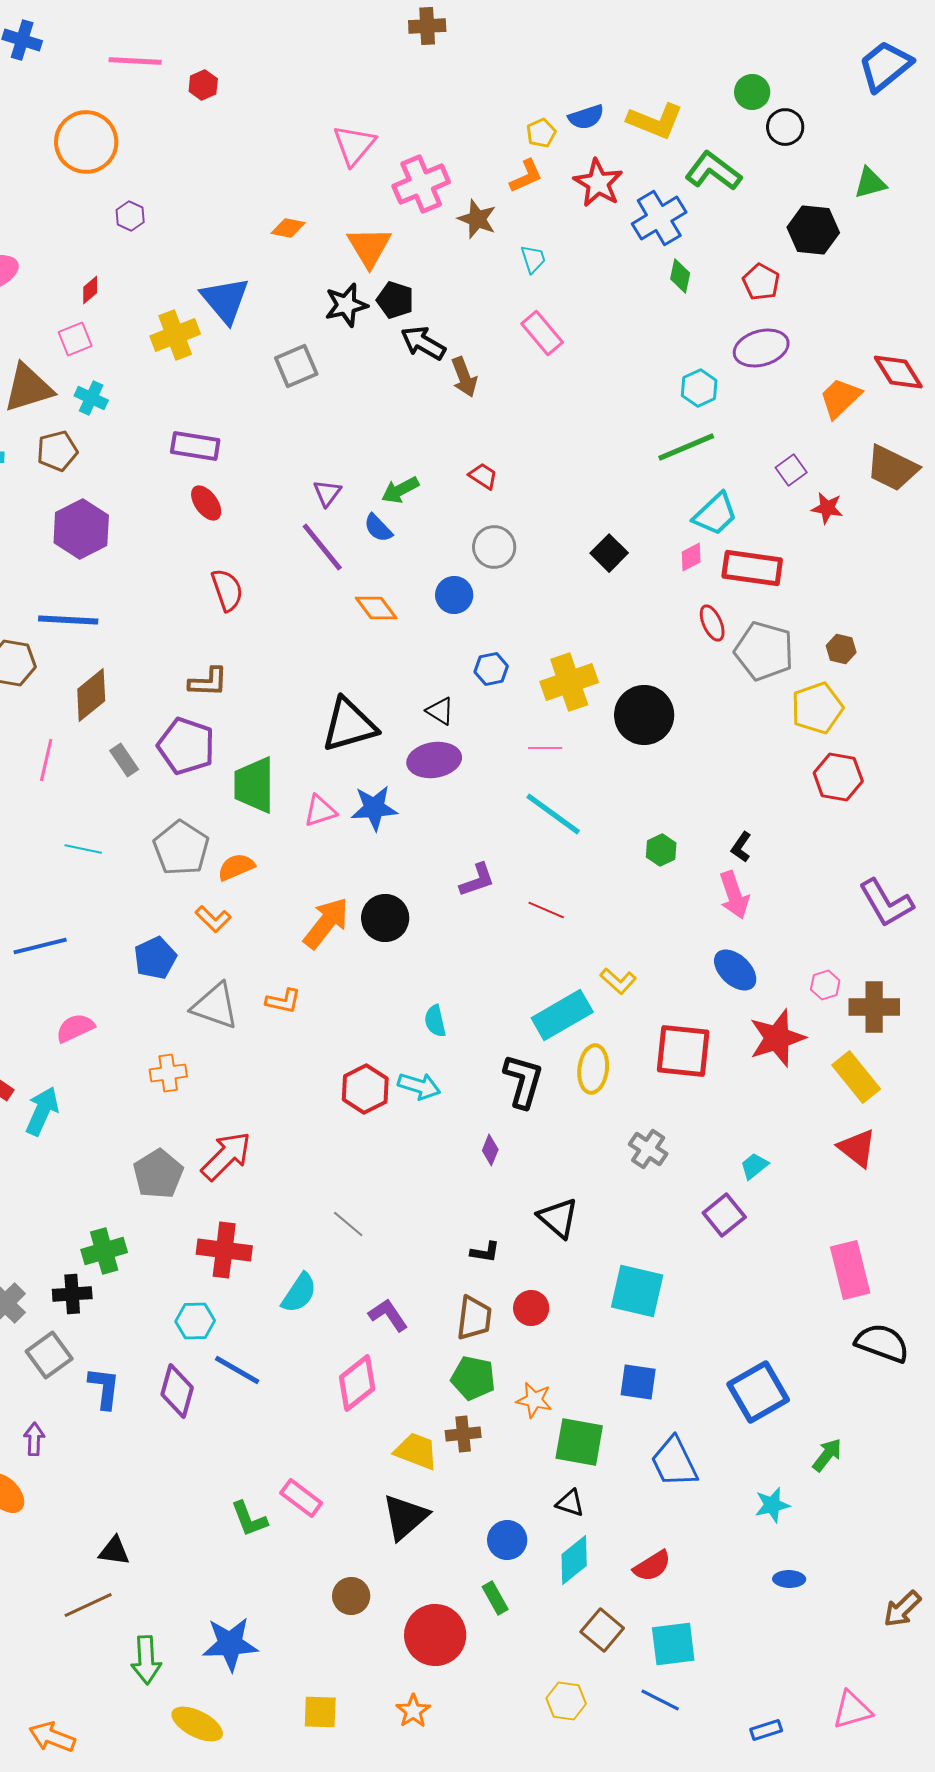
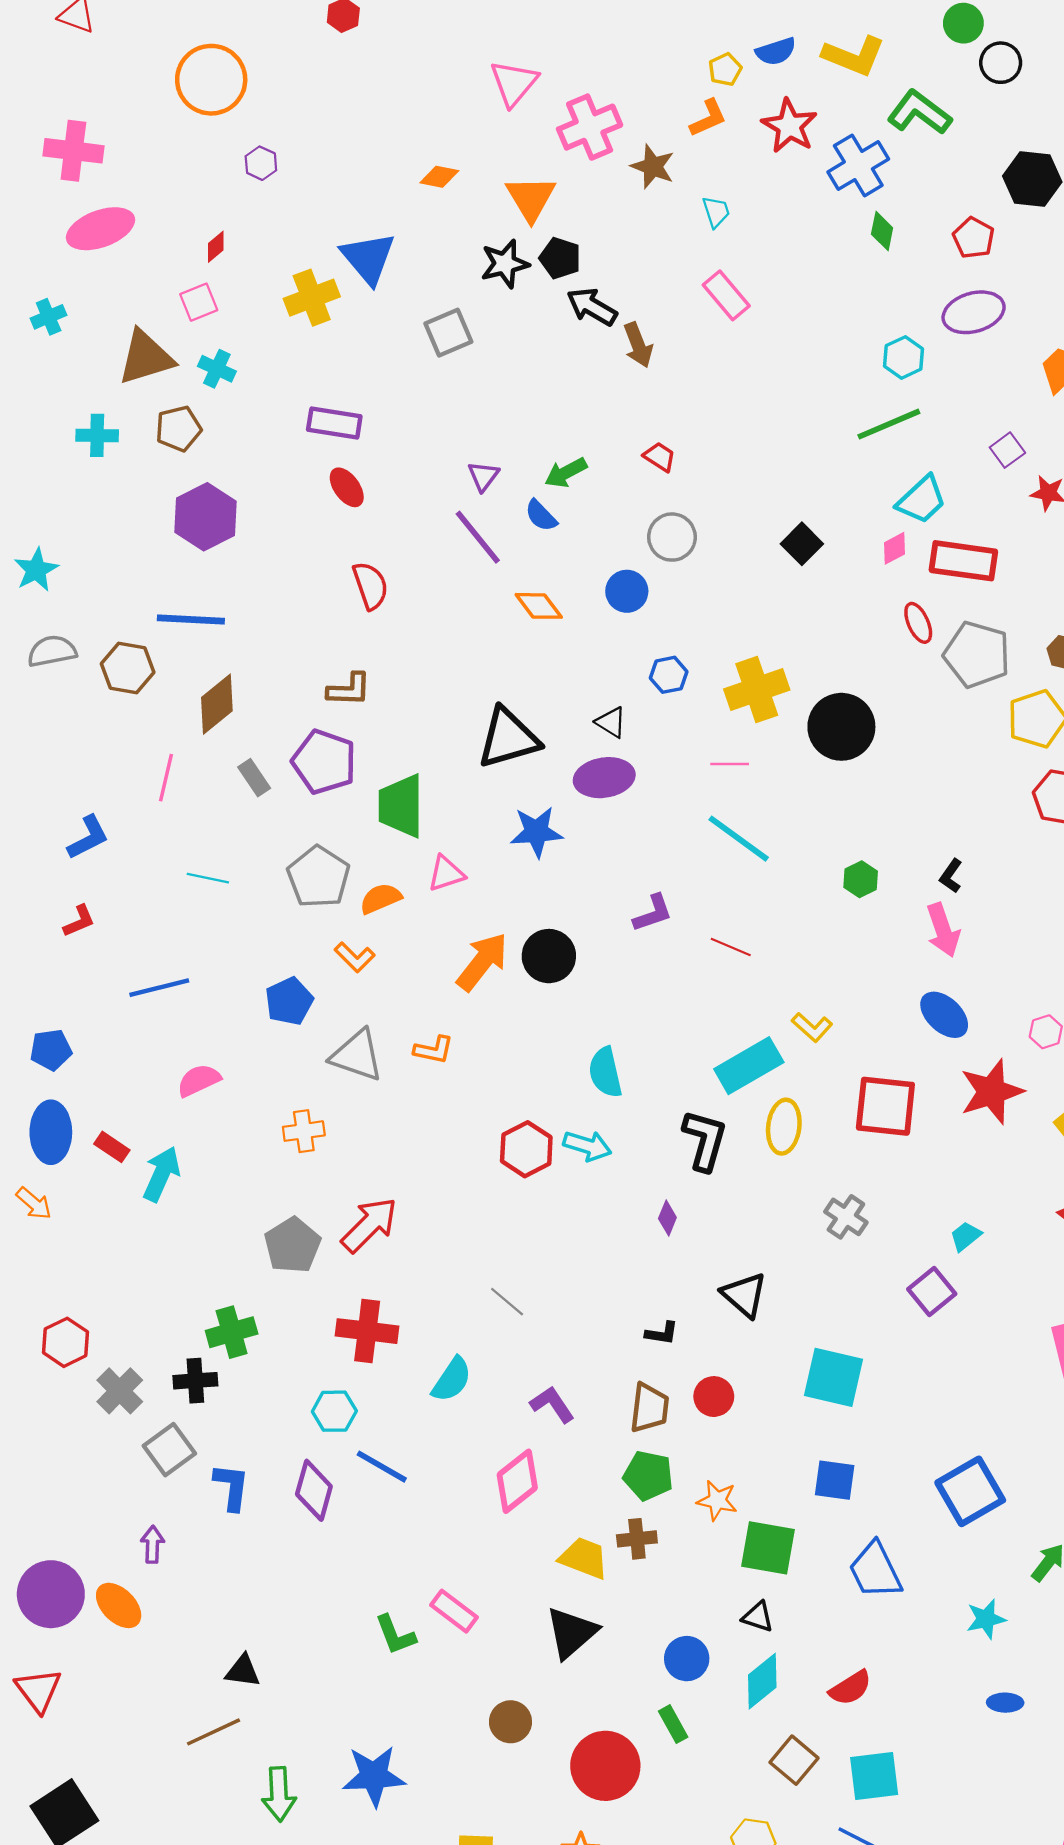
pink triangle: (320, 811) -> (446, 874), moved
cyan semicircle: (435, 1021) -> (605, 1072), size x1.4

